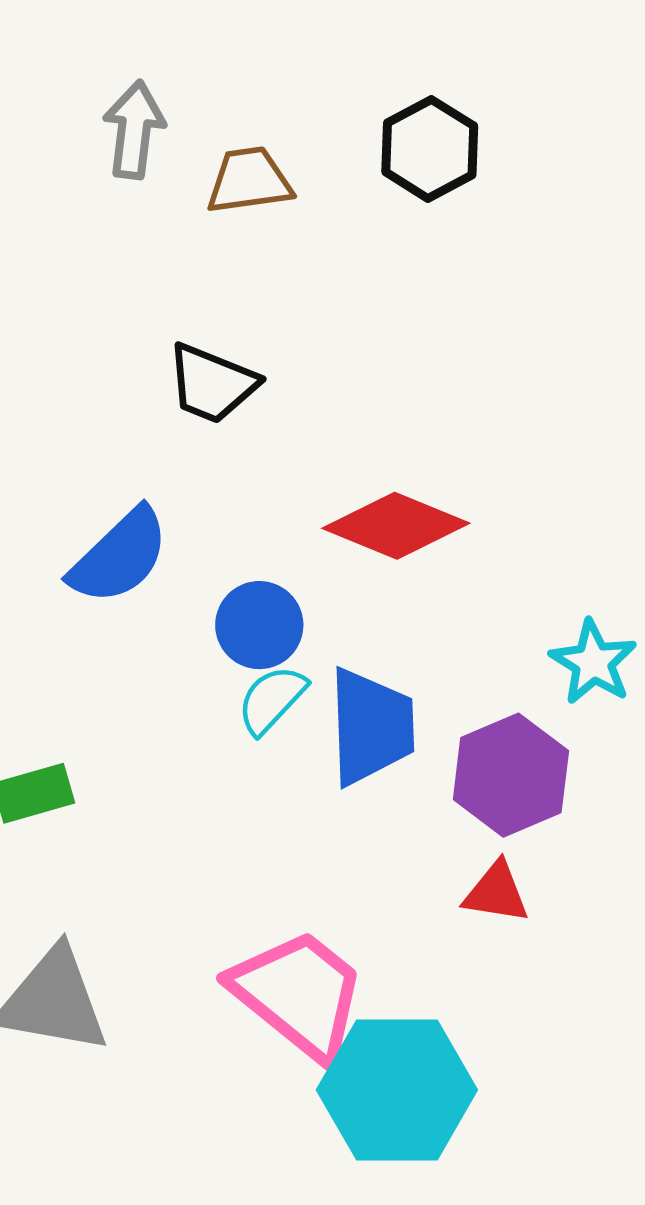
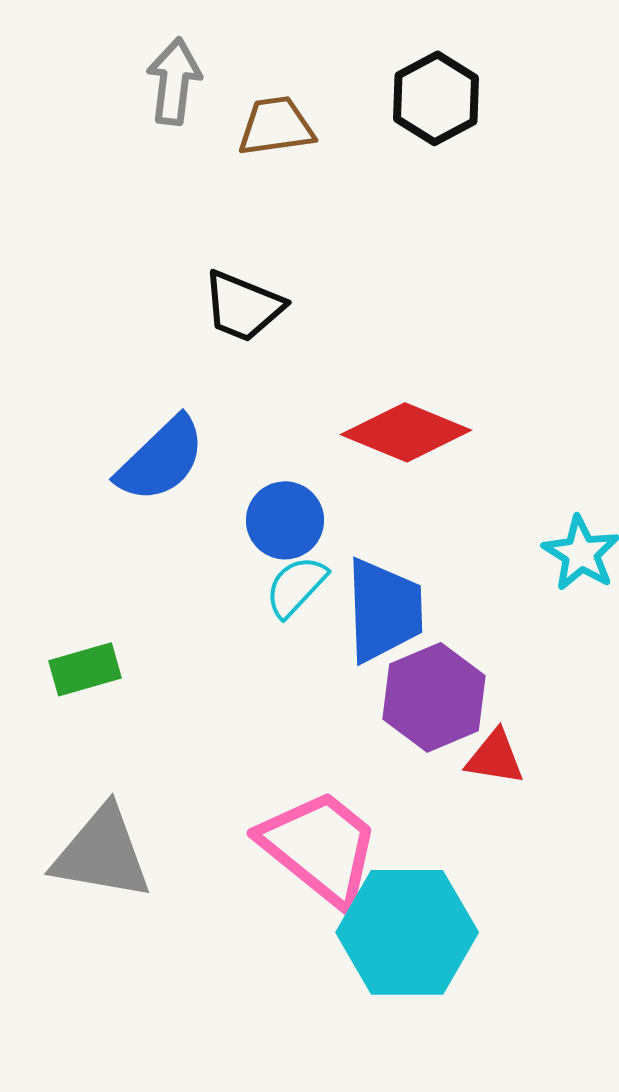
purple hexagon: (511, 775) -> (434, 697), moved

